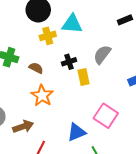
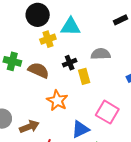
gray semicircle: (102, 54) -> (101, 54), turned 54
brown semicircle: (36, 68) -> (39, 70), size x1.5
orange star: (42, 96) -> (57, 101), moved

